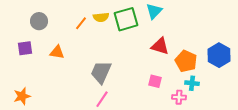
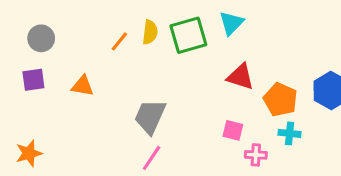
yellow semicircle: (101, 17) -> (150, 32), turned -77
gray circle: (39, 21) -> (41, 38), moved
pink cross: (179, 97) -> (256, 155), moved

